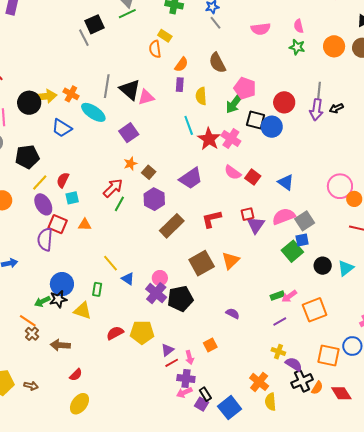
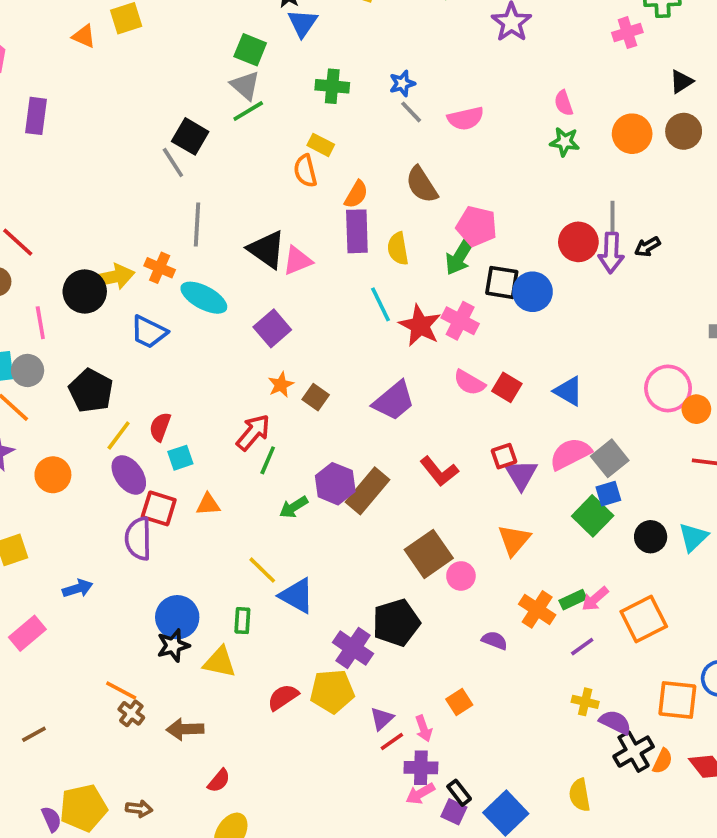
black square: (95, 24) -> (190, 136), turned -30
pink semicircle: (261, 29) -> (466, 118), moved
purple rectangle: (180, 85) -> (357, 231), size x1.6
gray line: (107, 86) -> (197, 224), moved
red circle: (284, 102) -> (578, 242), moved
black pentagon: (27, 157) -> (91, 391), turned -30
purple hexagon: (154, 199) -> (335, 484), moved
red L-shape: (212, 219) -> (439, 471), turned -110
orange triangle: (231, 261) -> (514, 540), moved
pink circle: (160, 278) -> (461, 576), moved
blue triangle: (128, 279) -> (297, 596), size x1.5
purple cross: (156, 293) -> (353, 648), moved
green arrow: (42, 301) -> (294, 507), moved
orange cross: (259, 382) -> (537, 609), moved

